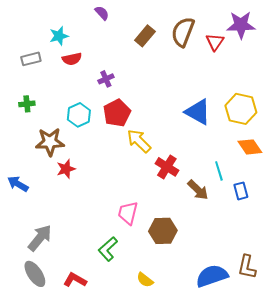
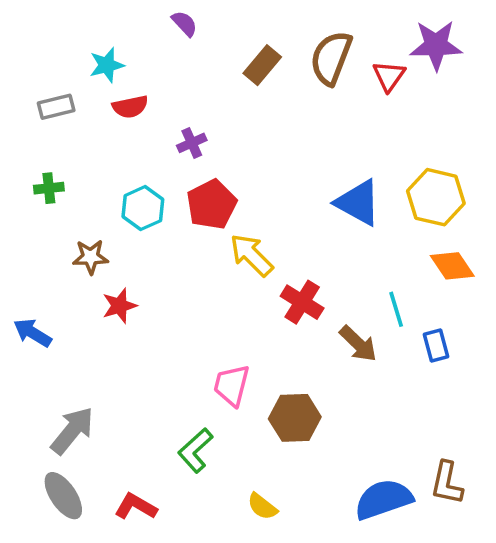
brown star: (50, 142) -> (90, 257), size x0.7

